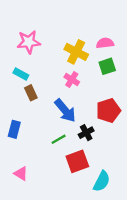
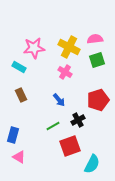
pink star: (29, 42) -> (34, 48), moved
brown rectangle: (31, 93) -> (21, 95), moved
blue arrow: (65, 111) -> (59, 100), size x0.6
blue rectangle: (14, 129) -> (13, 135), moved

